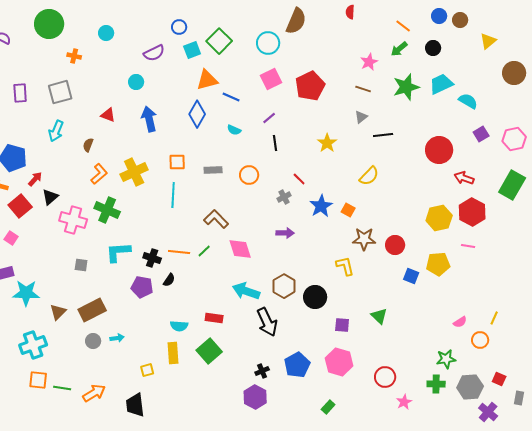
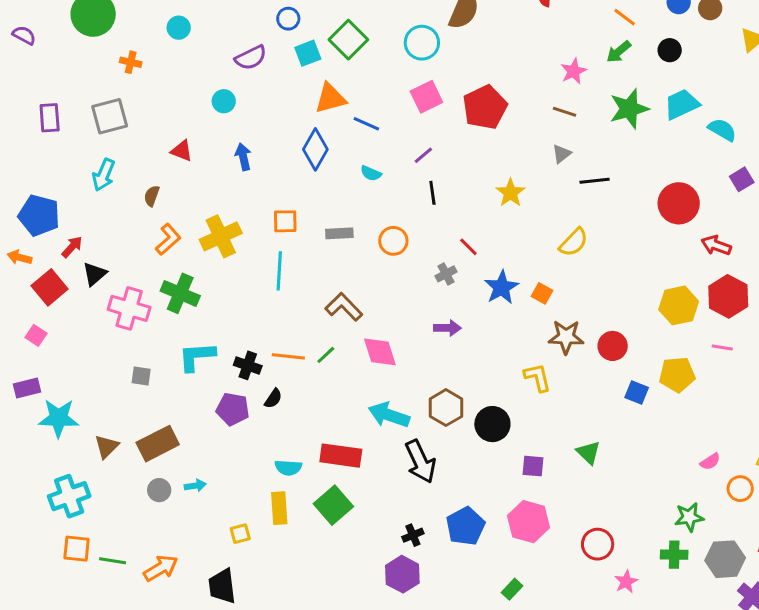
blue arrow: (149, 119) -> (243, 157), size x0.7
red rectangle: (214, 318) -> (341, 456), size x1.5

